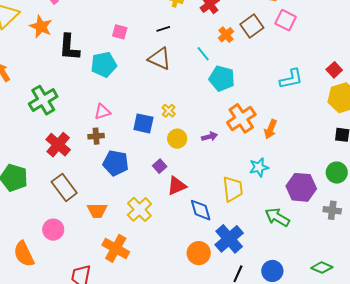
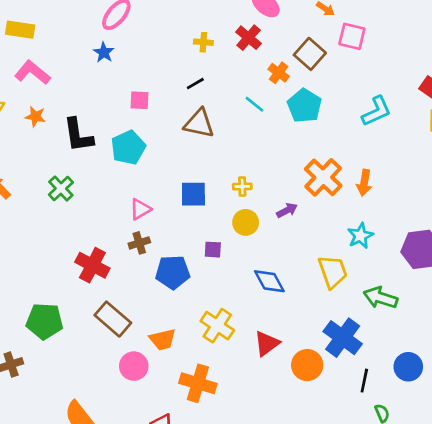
orange star: (41, 27) -> (35, 116), size x0.7
cyan pentagon: (222, 79) -> (304, 106), moved, turned 30
green cross: (43, 100) -> (61, 189), moved, size x0.7
yellow cross: (169, 111) -> (242, 186), moved, turned -32
blue square: (143, 123) -> (193, 194), moved
purple square: (160, 166) -> (213, 250), moved, turned -32
red triangle: (177, 186) -> (267, 343), moved
blue diamond: (201, 210) -> (269, 281), moved
green arrow: (277, 217) -> (380, 298), moved
pink circle: (53, 230) -> (134, 366), moved

